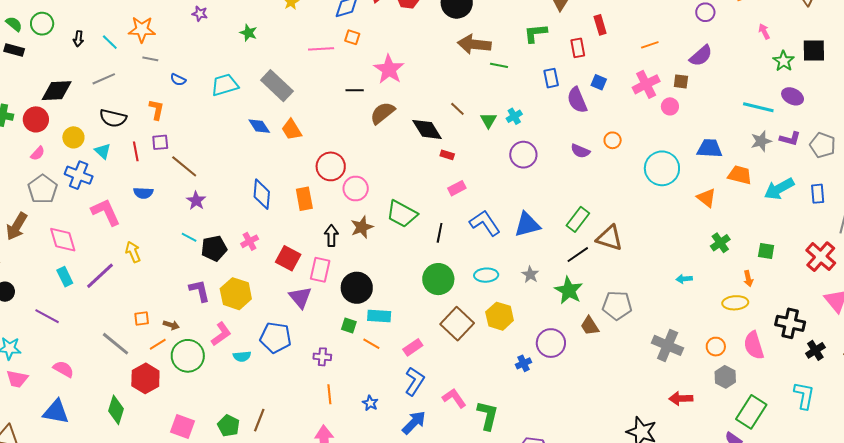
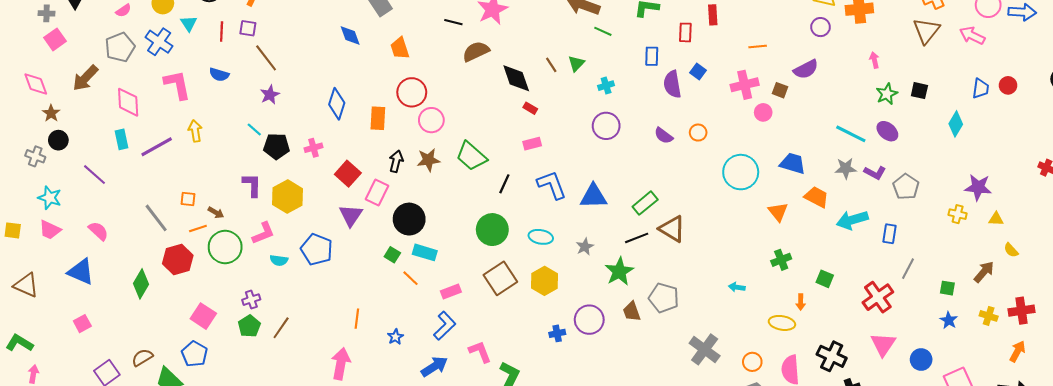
black square: (814, 50) -> (919, 91), size x0.7
green triangle: (488, 120) -> (576, 63), moved
orange trapezoid: (292, 130) -> (400, 48), moved
purple cross: (322, 357) -> (251, 300), moved, turned -36

